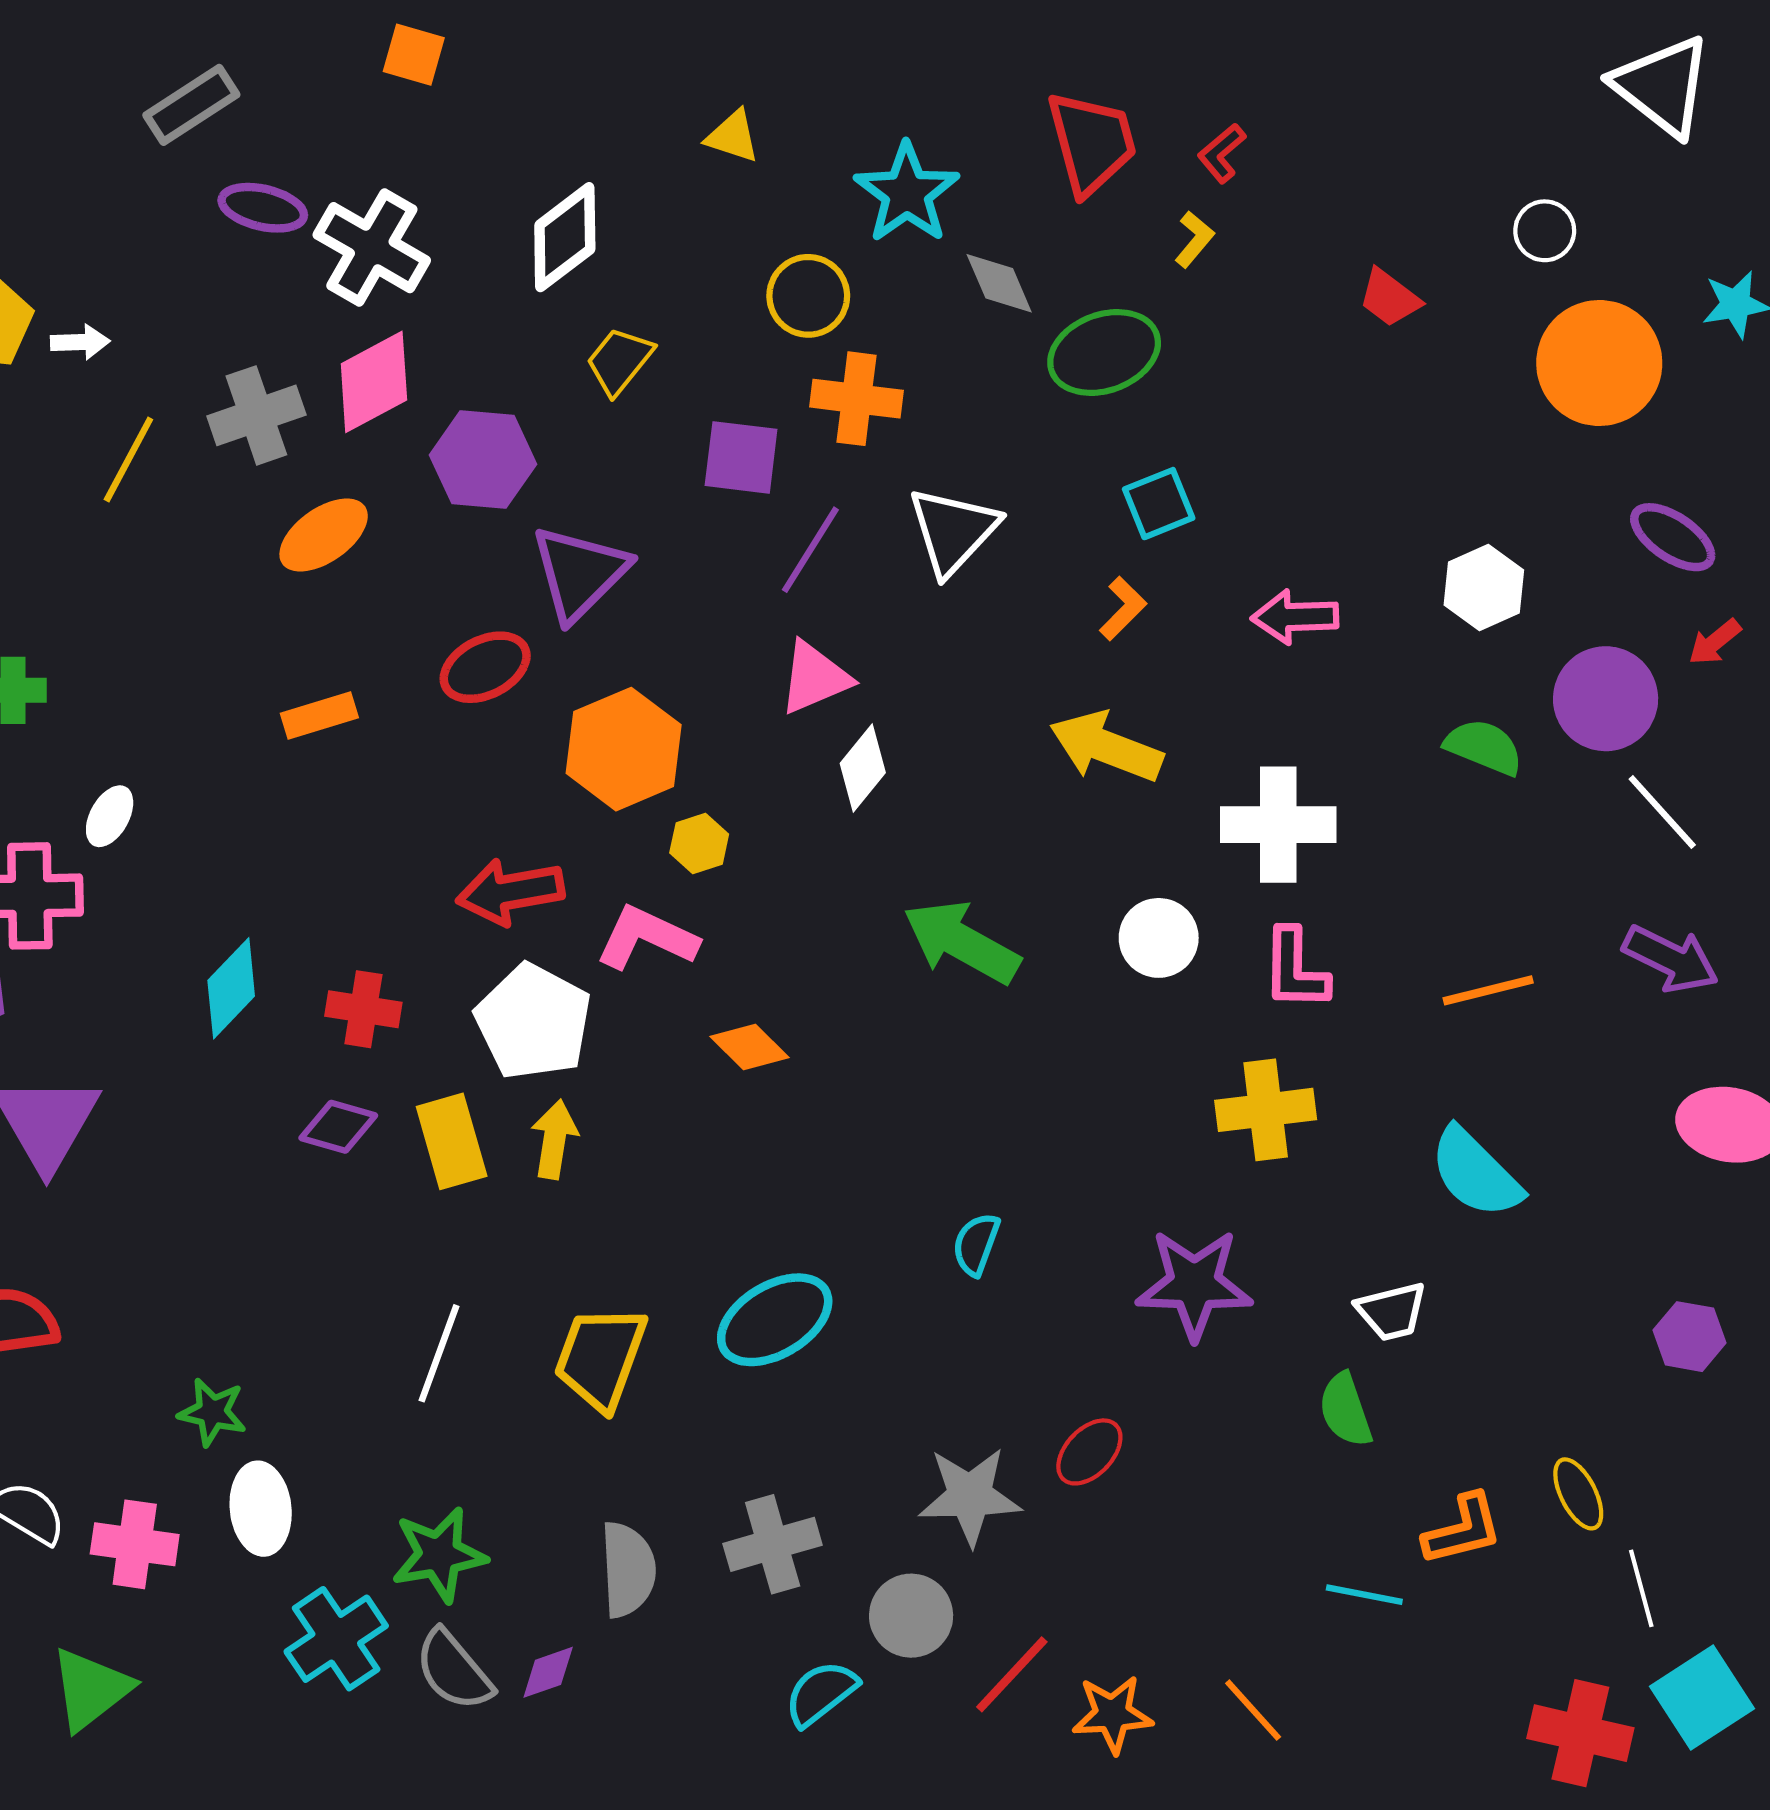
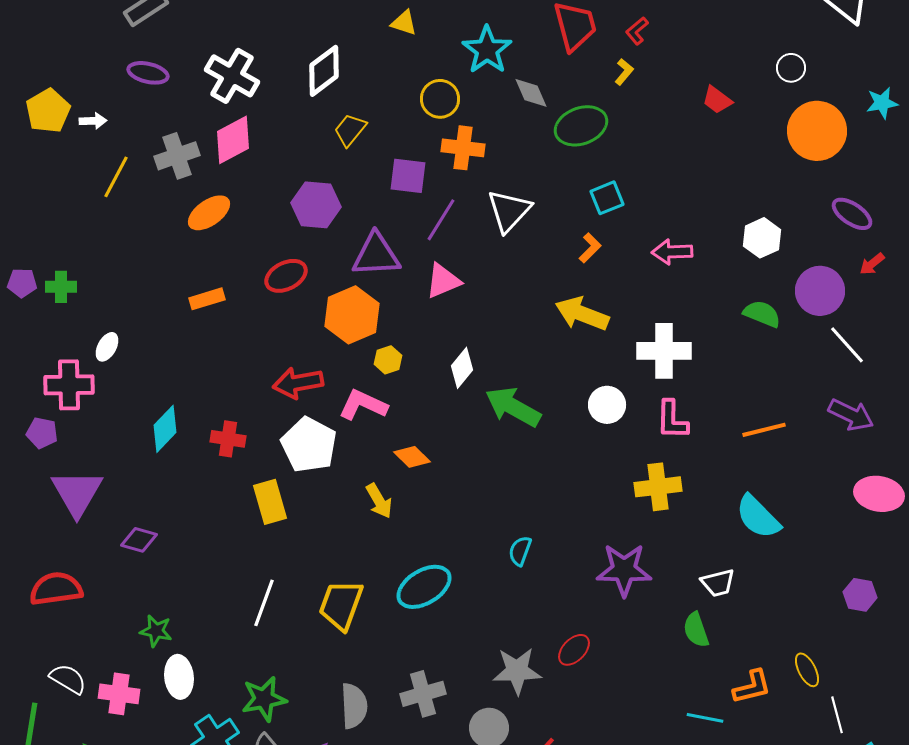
purple ellipse: (263, 208) -> (148, 73), moved
purple hexagon: (483, 460) -> (316, 205), moved
purple triangle: (580, 573) -> (376, 255), moved, turned 42
white diamond: (863, 768) -> (462, 368), moved
purple diamond: (338, 1127) -> (139, 540), moved
yellow arrow: (554, 1139) -> (379, 501), moved, turned 141

